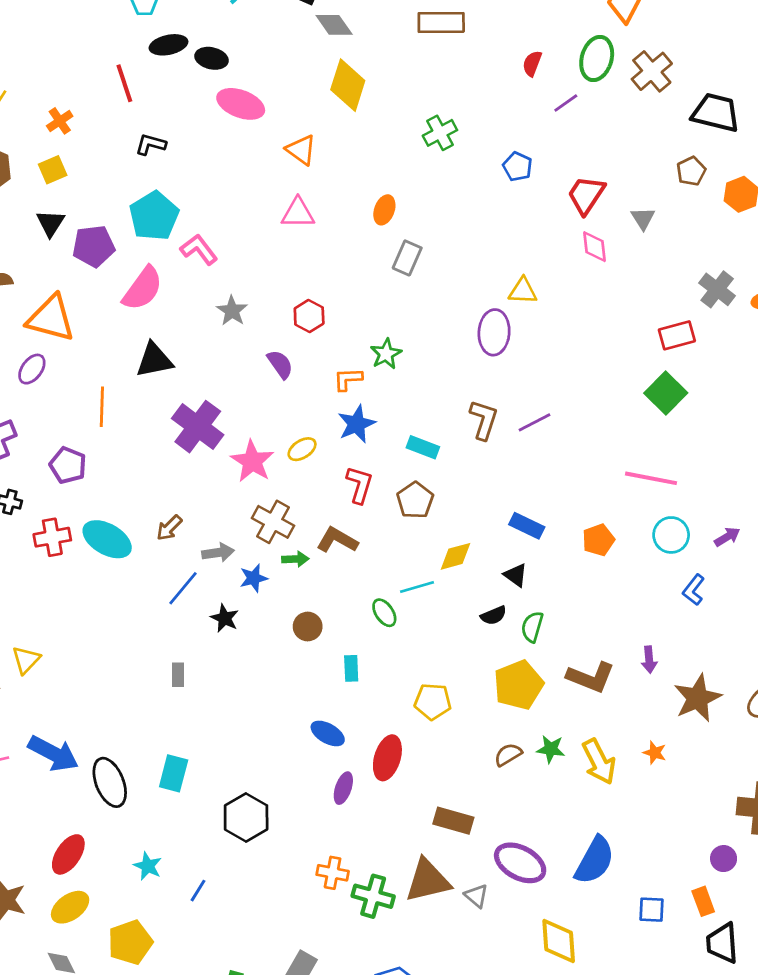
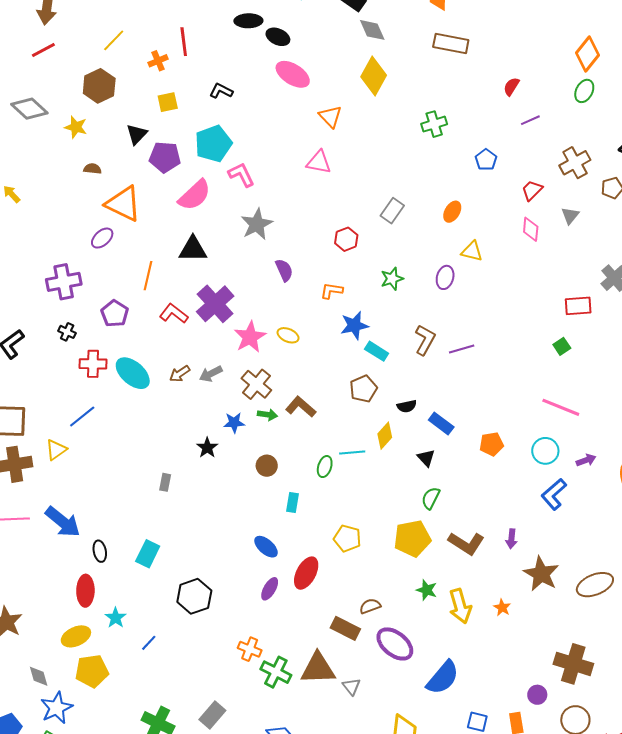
green ellipse: (597, 58) -> (584, 91), moved, size x0.7
brown cross: (652, 71) -> (575, 163), moved
red line: (124, 83) -> (184, 42), moved
yellow square: (53, 170) -> (168, 102), moved
red trapezoid: (586, 195) -> (532, 190), size x0.7
orange ellipse: (384, 210) -> (452, 212), moved
gray star: (232, 311) -> (257, 224), size x1.4
red hexagon: (309, 316) -> (346, 239), moved
purple ellipse: (494, 332) -> (445, 277), size x0.7
green star: (386, 354) -> (392, 279), moved
green square: (666, 393) -> (562, 346), size x0.6
blue star: (356, 424) -> (354, 325), moved
yellow ellipse: (302, 449) -> (288, 335), turned 45
pink line: (651, 478) -> (561, 407), moved
red L-shape: (360, 485) -> (174, 313), moved, turned -80
gray arrow: (218, 553) -> (211, 374), moved, turned 150
yellow diamond: (455, 556) -> (385, 436), turned -44
blue line: (183, 588) -> (82, 417), moved
blue L-shape: (694, 590) -> (554, 494), size x1.4
green ellipse: (384, 613) -> (325, 467), turned 40
black semicircle: (494, 615) -> (407, 406), moved
brown star: (698, 698) -> (541, 574), turned -30
brown semicircle: (508, 755) -> (370, 606), moved
black ellipse: (110, 782) -> (100, 551), size x0.6
red ellipse: (68, 854) -> (85, 591), moved, turned -44
purple ellipse: (520, 863) -> (395, 644), moved
yellow ellipse: (70, 907) -> (76, 636), moved

